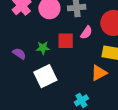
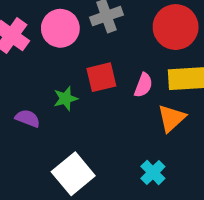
pink semicircle: (86, 33) -> (143, 85), moved
white square: (45, 76) -> (73, 174), moved

